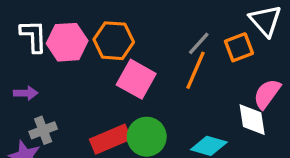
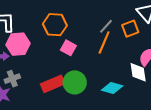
pink hexagon: (67, 42) -> (18, 44), moved
pink square: (136, 79) -> (68, 48), size x0.7

